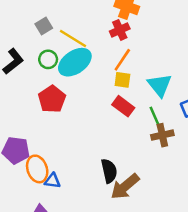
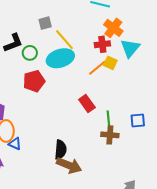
green circle: (48, 59) -> (30, 53), moved
yellow square: (122, 80) -> (110, 63), moved
cyan triangle: (160, 85) -> (130, 48), moved
brown arrow: (125, 186) -> (69, 165), turned -135

